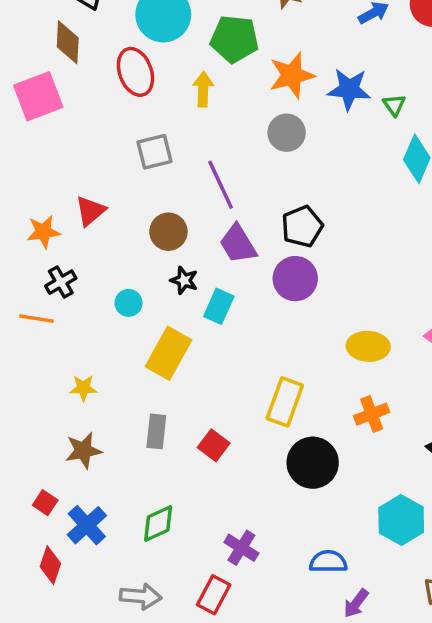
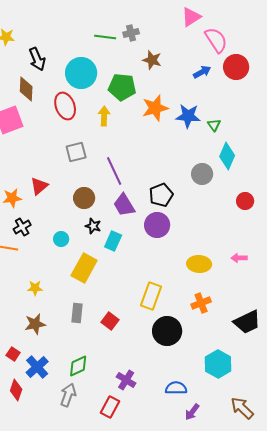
gray circle: (287, 133) -> (202, 174), moved
gray arrow: (141, 596) -> (68, 395), moved, turned -75

